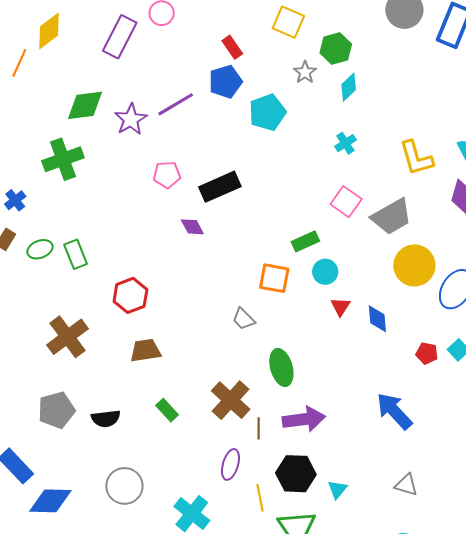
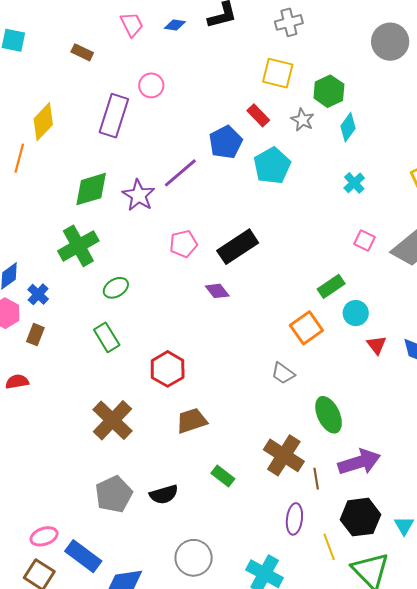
red rectangle: (232, 47) -> (258, 115), moved
pink square: (346, 202) -> (365, 240), size x0.7
green ellipse: (40, 249) -> (116, 288), moved
orange square: (274, 278) -> (306, 328), turned -36

